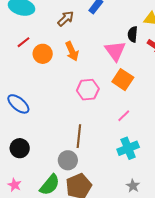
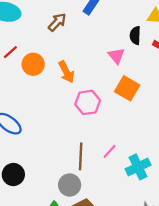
orange arrow: (72, 51) -> (66, 72), moved
pink triangle: (115, 51) -> (116, 56), size x0.7
pink line: (124, 116) -> (110, 151), moved

